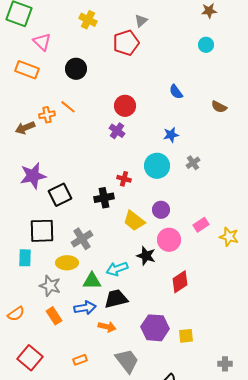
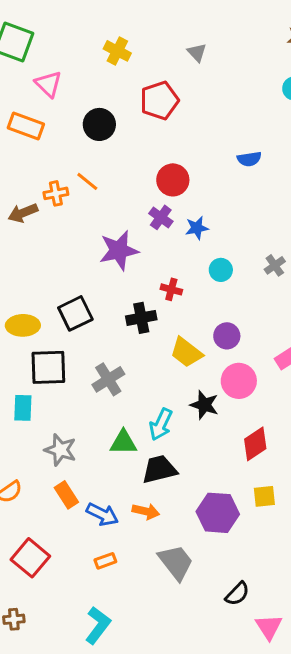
gray triangle: (141, 21) -> (197, 52), turned -32
red pentagon: (126, 43) -> (159, 100), moved
blue semicircle: (176, 92) -> (249, 159), turned -63
blue star: (171, 135) -> (197, 228), moved
cyan circle: (157, 166) -> (221, 270), size x0.6
purple star: (33, 176) -> (119, 250), moved
yellow ellipse: (67, 263) -> (23, 325), moved
cyan arrow: (117, 269) -> (161, 424), turned -45
blue arrow: (85, 308) -> (102, 514), moved, turned 35
yellow square: (186, 336) -> (264, 496), moved

